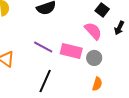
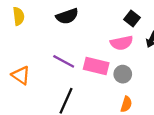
pink semicircle: (93, 31) -> (122, 43), turned 120

